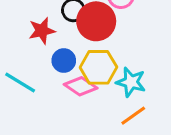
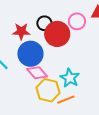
blue circle: (64, 61) -> (30, 54), size x1.6
yellow hexagon: (98, 67) -> (48, 90), moved

